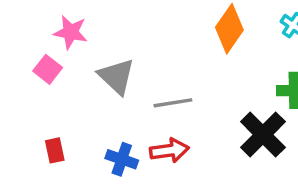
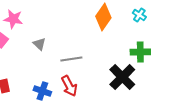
gray triangle: (116, 76) -> (39, 44), size x0.6
red arrow: (169, 150) -> (69, 86), turned 70

